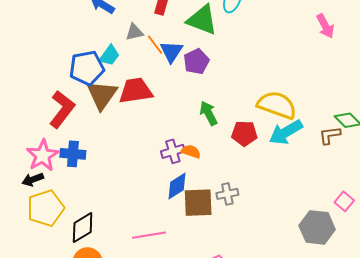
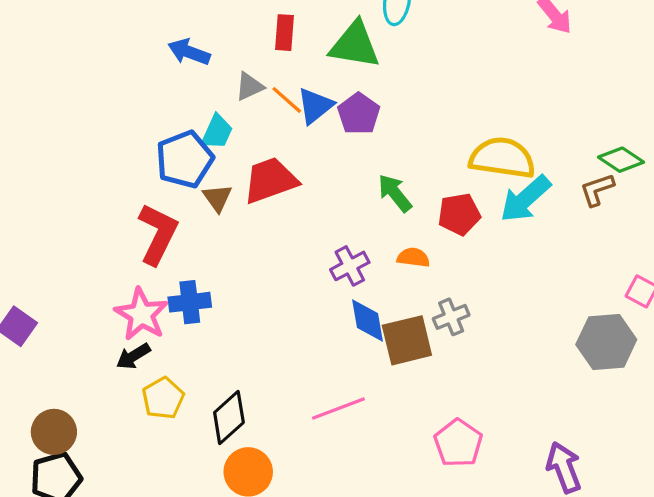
blue triangle: (171, 52) -> (315, 106), turned 30
brown triangle: (102, 95) -> (217, 198), size x0.6
orange semicircle: (191, 151) -> (413, 257), moved
blue diamond: (177, 186) -> (367, 320), turned -56
yellow pentagon: (46, 208) -> (163, 398), size x0.7

